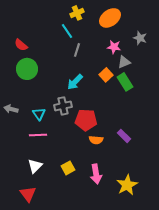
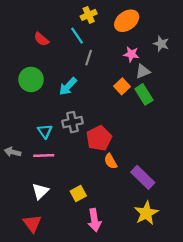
red semicircle: (21, 45) -> (41, 39), moved
cyan arrow: (75, 82) -> (68, 86), moved
gray arrow: (11, 109) -> (13, 152), moved
red pentagon: (86, 120) -> (99, 138), turned -30
purple rectangle: (124, 136) -> (143, 177), moved, size x1.5
orange semicircle: (96, 140) -> (111, 161), turned 56
pink arrow: (96, 174) -> (94, 220), moved

